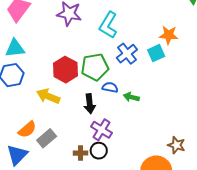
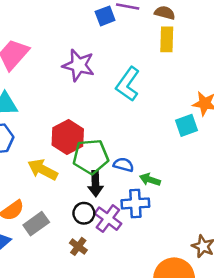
blue cross: (127, 54) -> (135, 203), moved, turned 30
green pentagon: (95, 67) -> (91, 157), moved
black circle: (99, 151) -> (84, 213), moved
brown cross: (80, 153) -> (78, 246), turned 32

